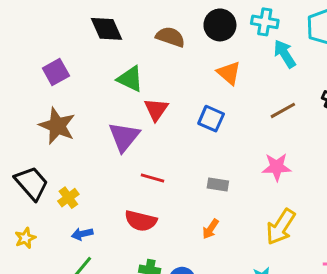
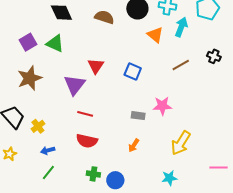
cyan arrow: (285, 54) -> (181, 27), turned 54
orange triangle: (229, 73) -> (155, 35), moved
green triangle: (130, 79) -> (55, 43), moved
brown star: (57, 126) -> (30, 78), turned 30
pink star: (277, 167) -> (162, 106), moved
red line: (153, 178) -> (85, 114), moved

